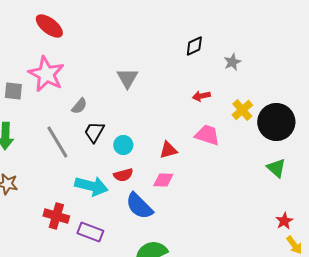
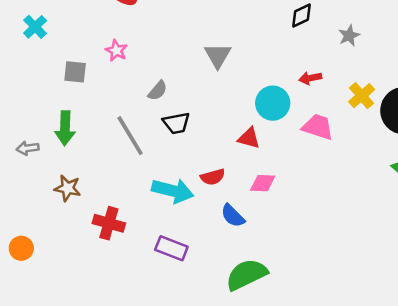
pink star: (46, 74) -> (116, 51), size x0.5
black trapezoid: (94, 132) -> (176, 123), turned -130
cyan circle: (123, 145) -> (273, 103), moved, size x1.4
red triangle: (168, 150) -> (249, 138), moved, turned 30
blue semicircle: (139, 206) -> (233, 216), size x0.7
red cross: (56, 216) -> (109, 223), moved

